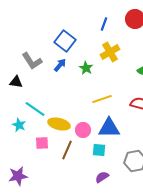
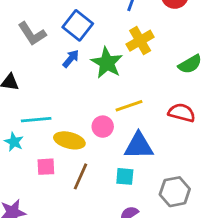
gray L-shape: (32, 61) -> (32, 34), moved
green star: (86, 68) -> (107, 63), size x1.6
cyan line: (35, 109) -> (36, 120), turned -40
pink circle: (83, 130) -> (103, 127), moved

